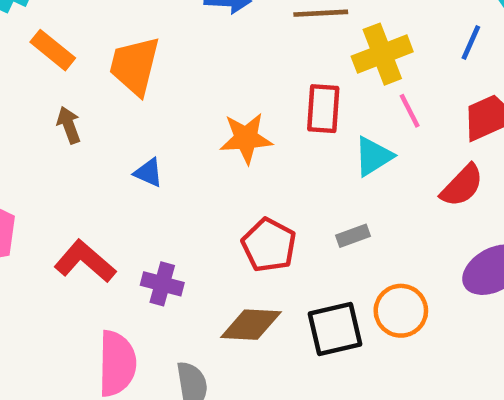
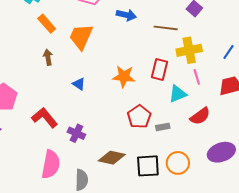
red semicircle: (462, 186) -> (200, 116), moved
red pentagon: (269, 245) -> (139, 117), moved

